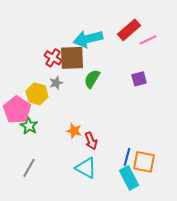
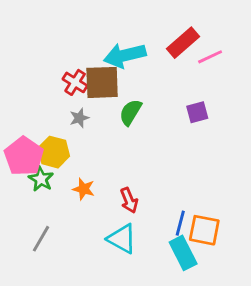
yellow hexagon: (37, 94) -> (54, 152), moved
orange star: (74, 131) -> (84, 189), moved

